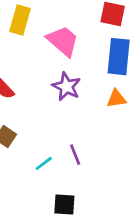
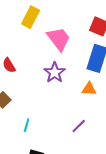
purple line: (75, 155) -> (79, 126), moved, turned 56
cyan line: (44, 163) -> (27, 125), turned -48

